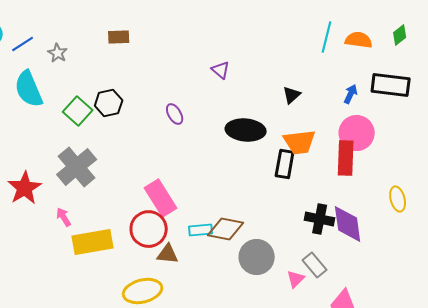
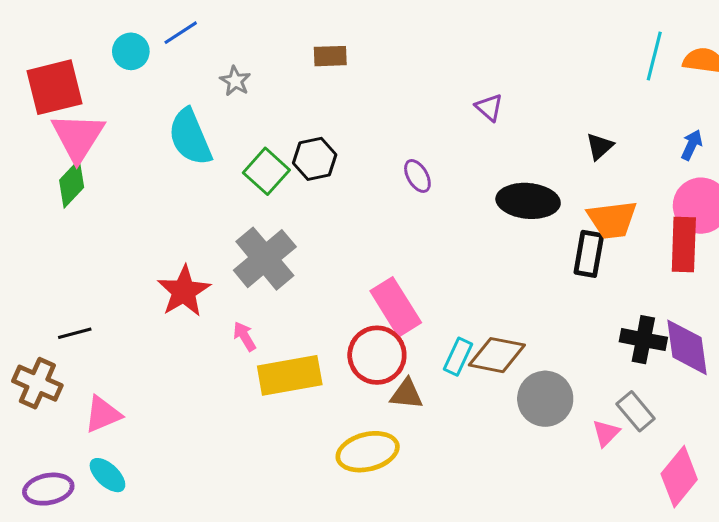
blue line: (23, 44) -> (181, 33), moved
cyan rectangle: (201, 230) -> (458, 357), turned -60

